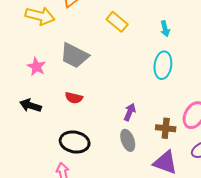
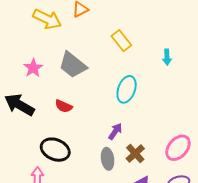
cyan ellipse: (163, 65) -> (127, 89), moved
black arrow: (30, 105) -> (19, 105), size x1.4
brown cross: (166, 128) -> (135, 154), moved, turned 30

